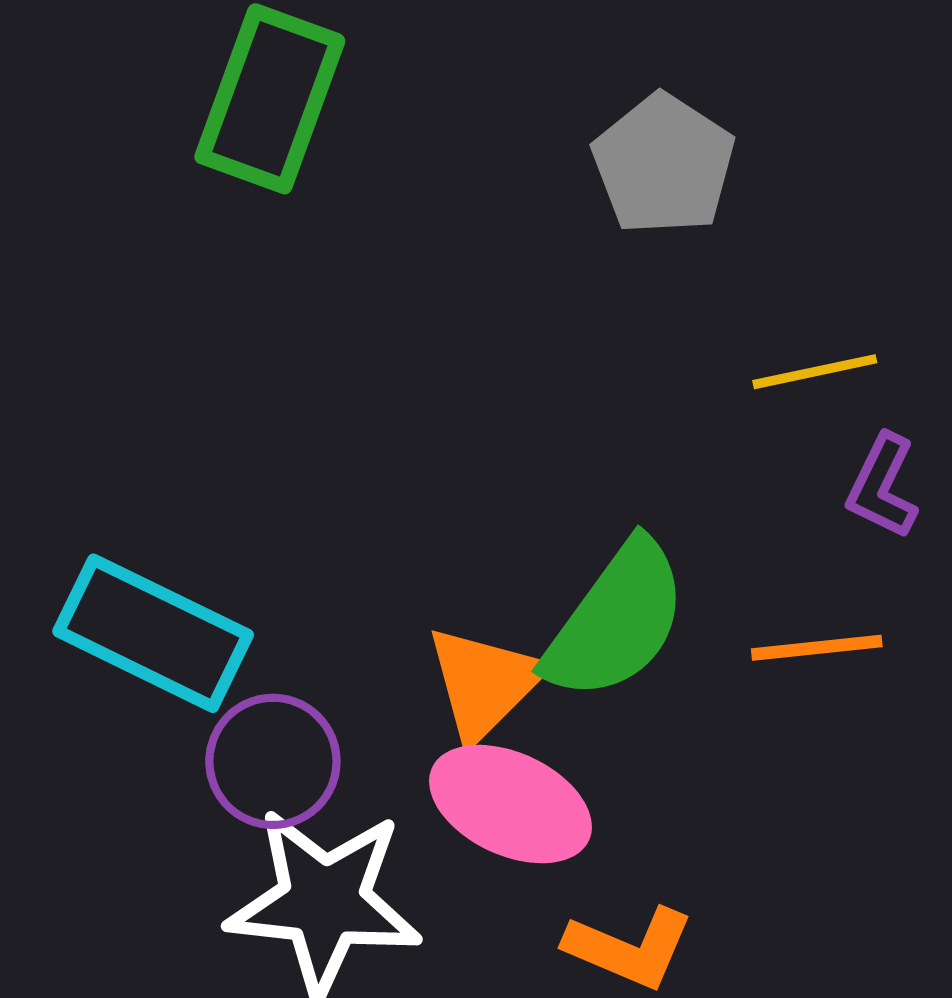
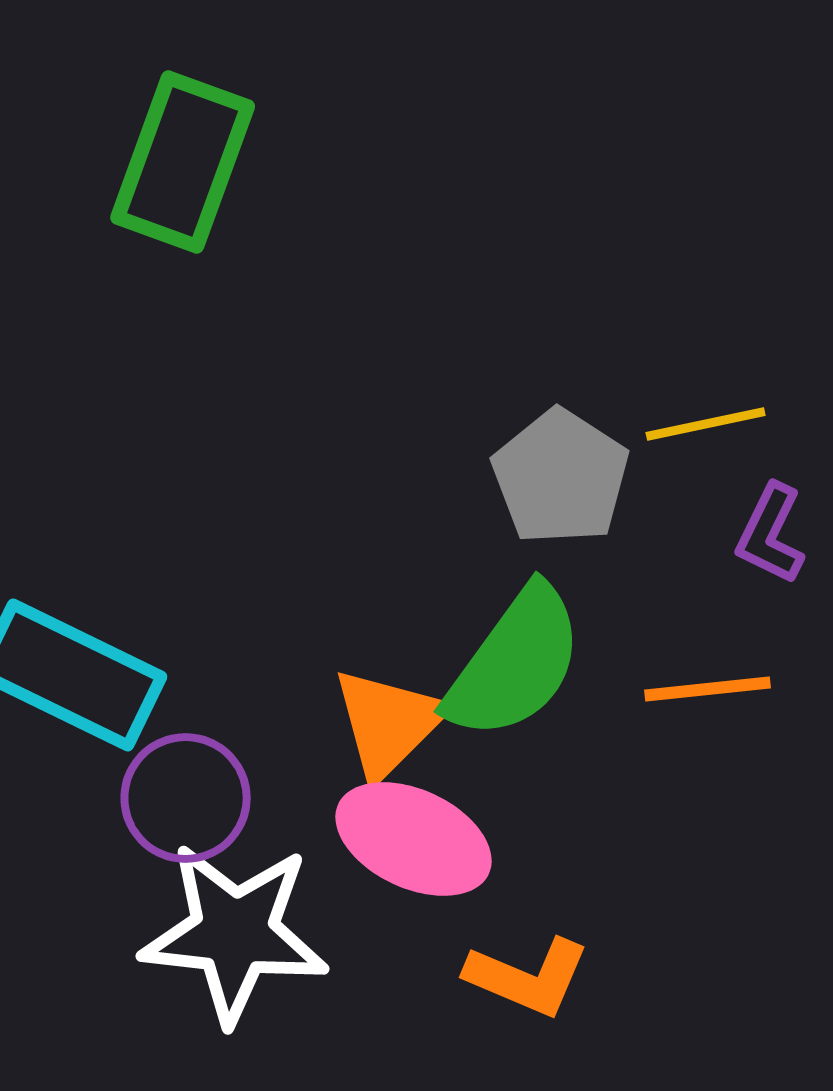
gray pentagon: (664, 164) -> (561, 477), moved

